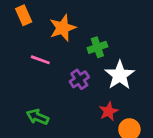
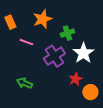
orange rectangle: (24, 15) -> (10, 22), moved
purple cross: (79, 79) -> (54, 56), size x1.5

